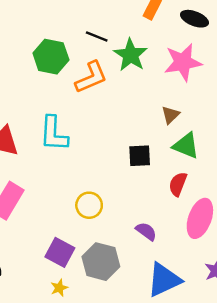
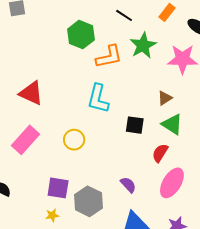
black line: (97, 36) -> (124, 15), moved
cyan L-shape: (54, 134) -> (98, 99), moved
yellow circle: (89, 205) -> (74, 140), moved
purple square: (60, 252) -> (58, 188), turned -30

